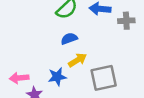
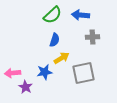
gray cross: (126, 21) -> (93, 37), moved
blue semicircle: (69, 39) -> (55, 40), turned 128

